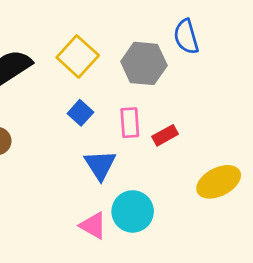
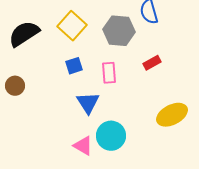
blue square: (80, 113) -> (74, 66), turned 30
red rectangle: (165, 135) -> (152, 63), moved

